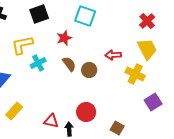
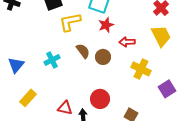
red star: (64, 38) -> (106, 25), moved
yellow L-shape: (22, 45) -> (70, 22), moved
cyan cross: (38, 63) -> (52, 60), moved
yellow cross: (135, 74) -> (141, 69), moved

